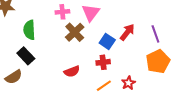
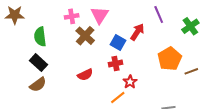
purple line: (155, 34) -> (159, 14), moved
brown semicircle: (14, 77) -> (38, 85), moved
red star: (128, 83) -> (130, 82), moved
orange line: (104, 86) -> (118, 98), moved

